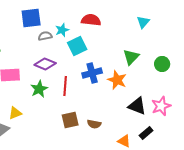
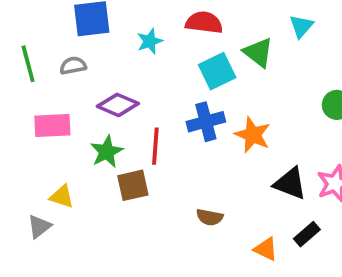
gray semicircle: (45, 36) -> (73, 66), moved
cyan square: (77, 46) -> (217, 71), moved
green triangle: (131, 57) -> (258, 52), moved, turned -36
yellow triangle: (15, 113) -> (62, 197), turned 40
brown square: (70, 120) -> (133, 185), moved

